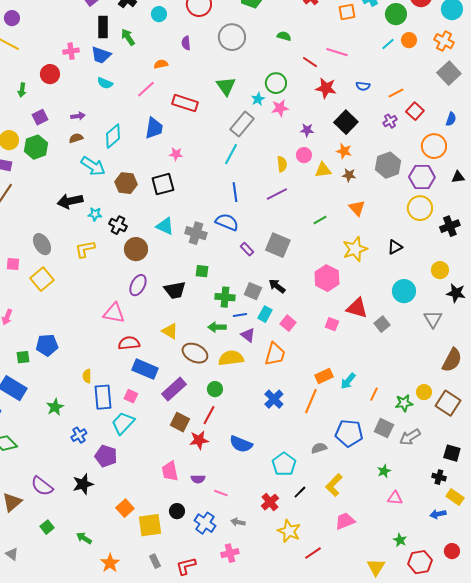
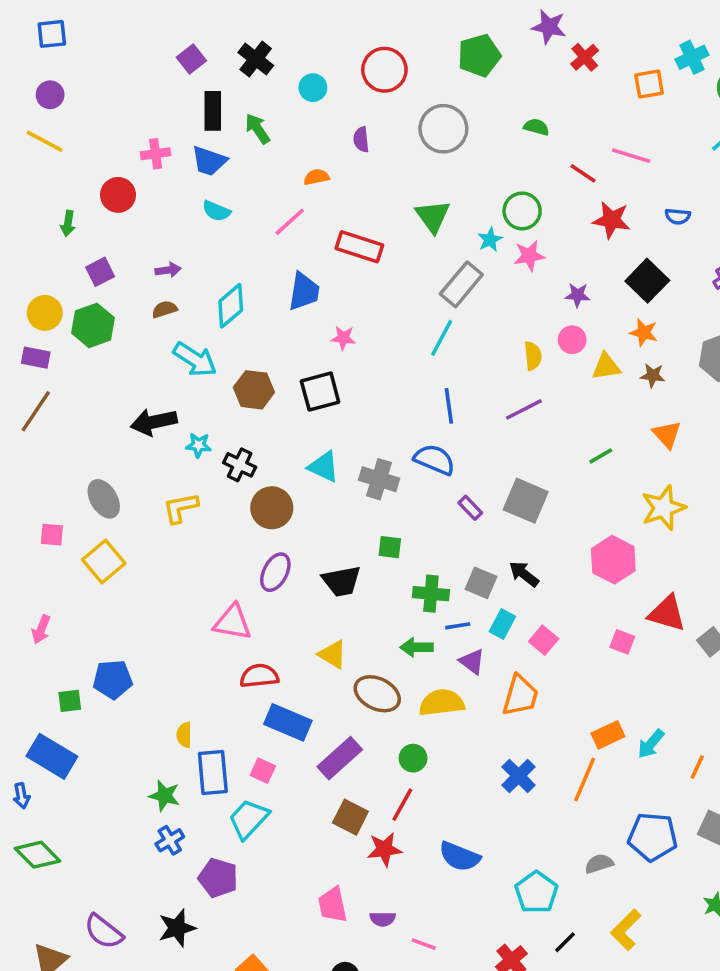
green star: (55, 407) -> (165, 796), moved, turned -30

